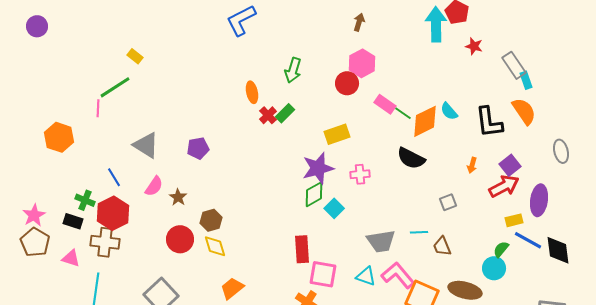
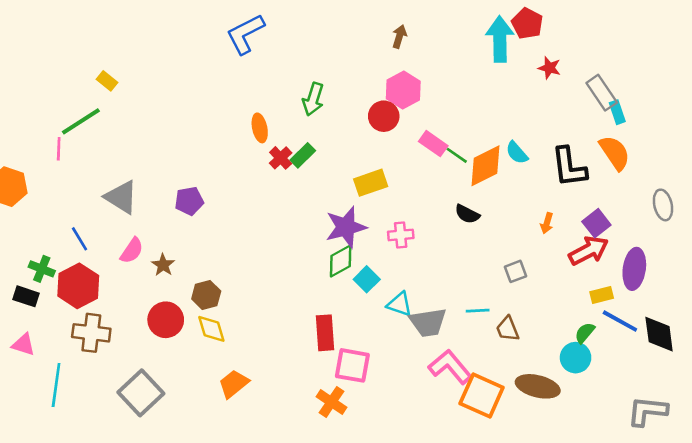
black semicircle: (411, 158) -> (467, 214), size x0.7
brown cross: (105, 242) -> (91, 333), moved
cyan triangle: (366, 276) -> (399, 304), moved

